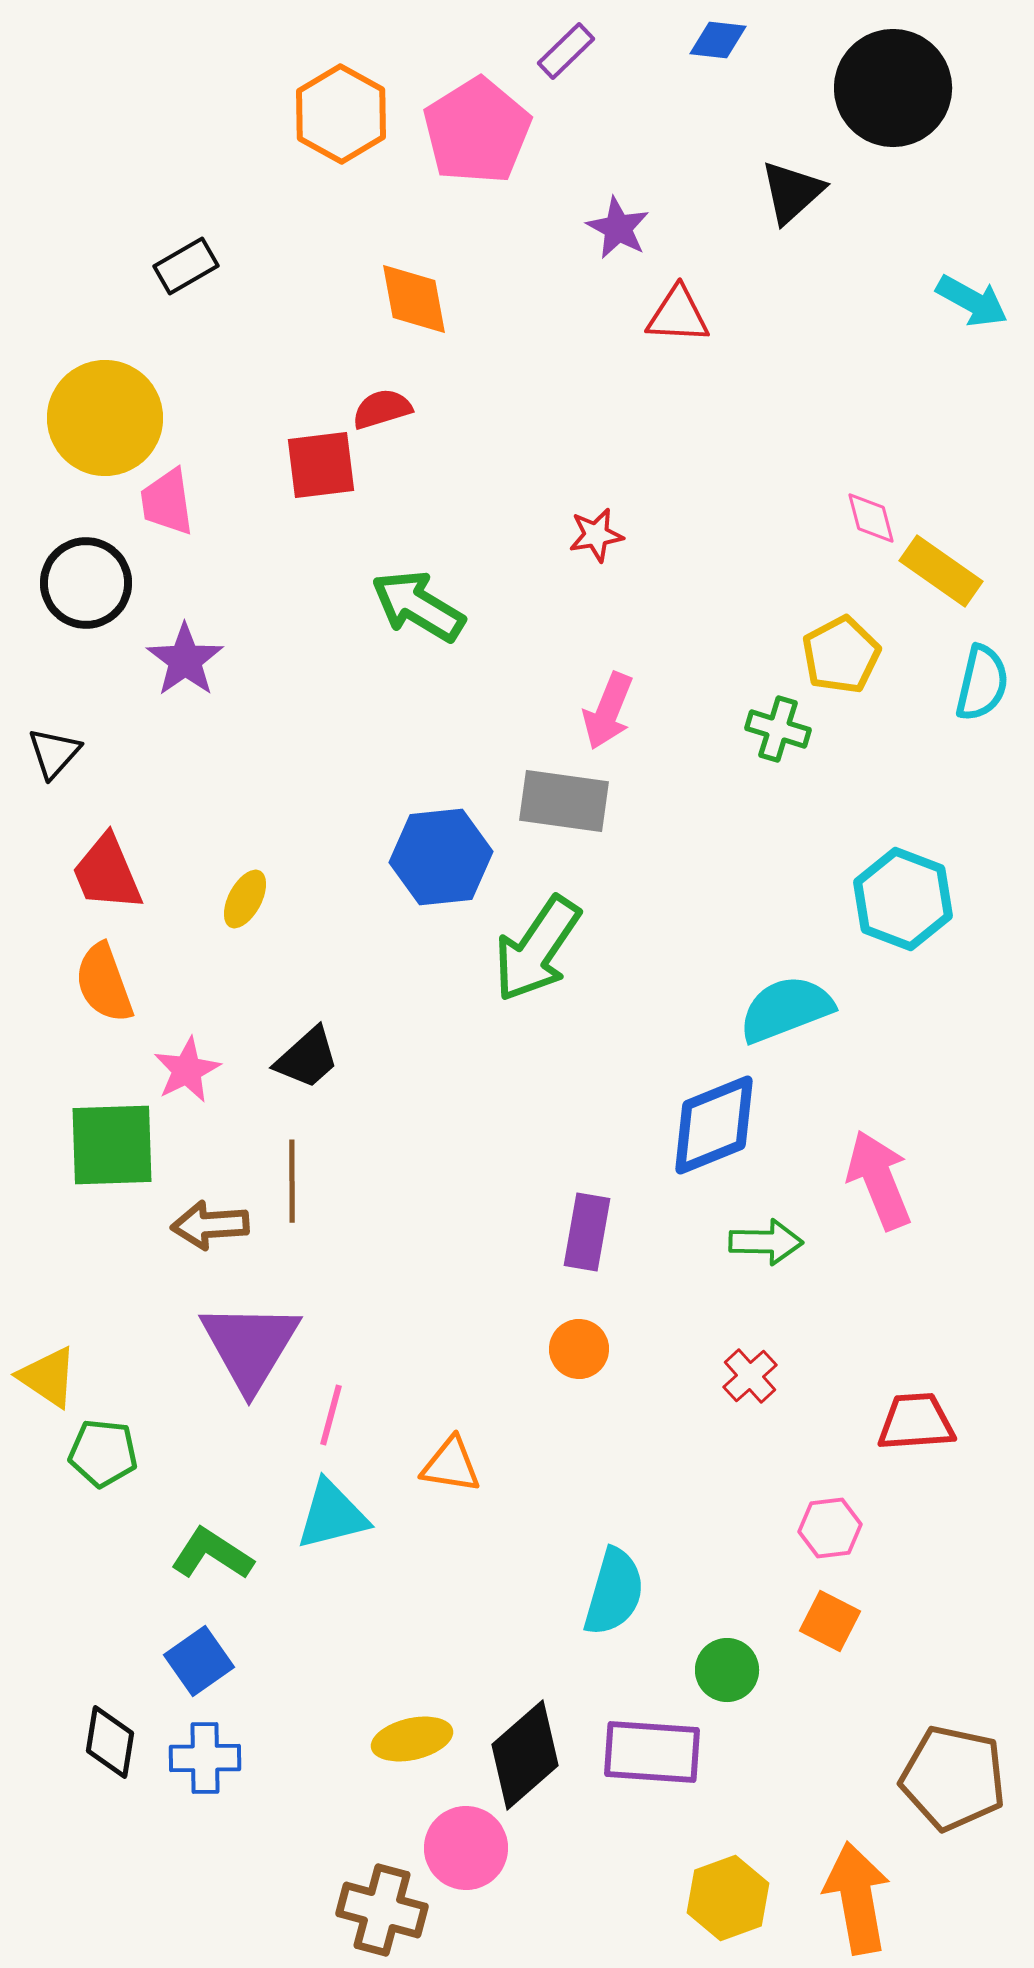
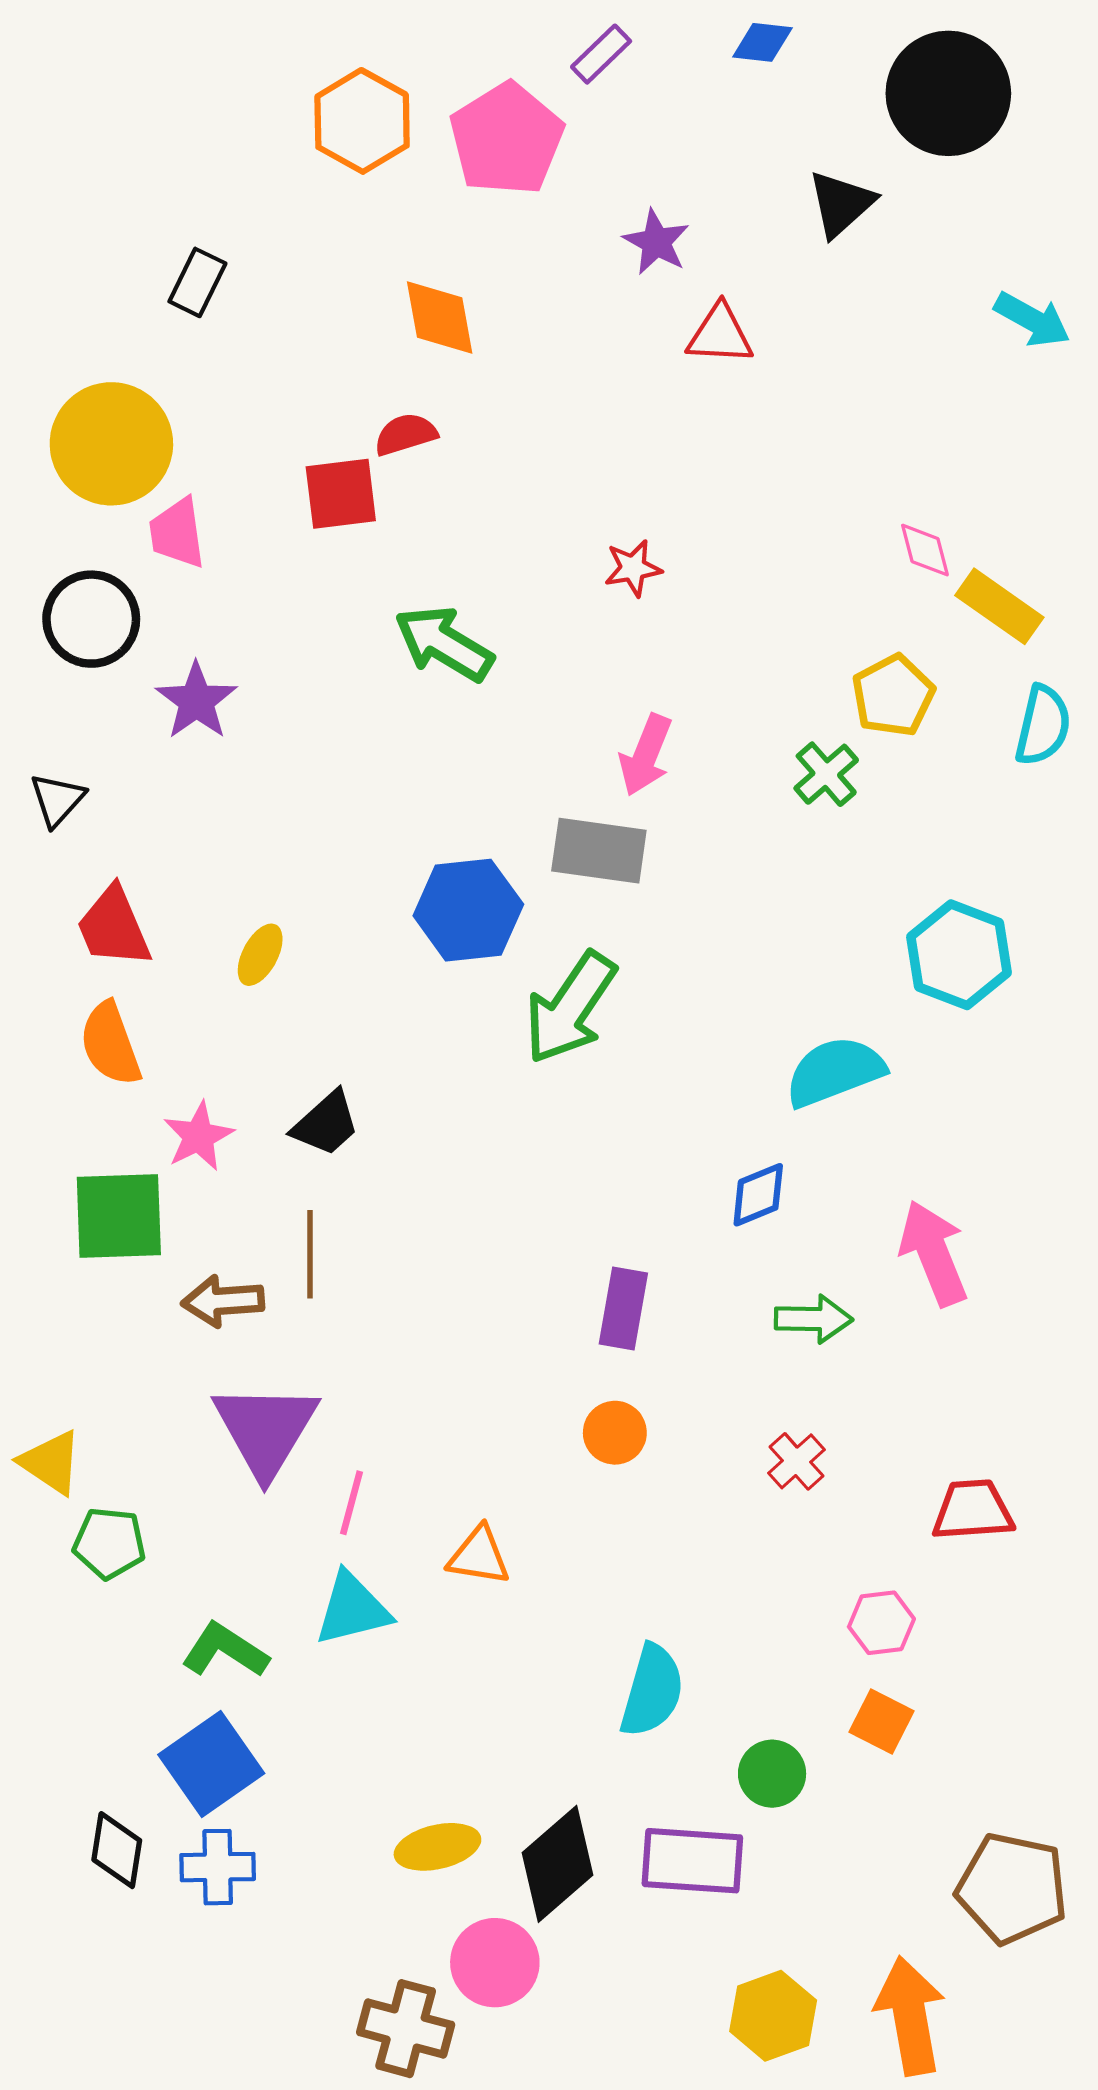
black rectangle: (186, 266) -> (197, 282), turned -34
green cross: (778, 729) -> (826, 774), turned 32
blue diamond: (714, 1125) -> (758, 1195), size x0.6
blue square: (199, 1661) -> (211, 1764), size x1.4

